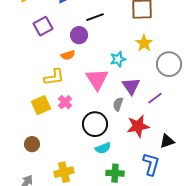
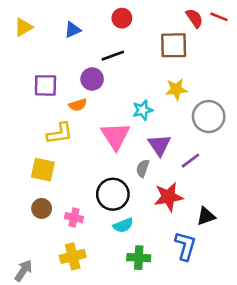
purple square: (43, 26) -> (45, 85), moved, turned 30
yellow star: (144, 43) -> (176, 89), turned 30
pink cross: (65, 102) -> (74, 218), moved, turned -32
yellow square: (41, 105) -> (43, 170), turned 36
brown circle: (32, 144) -> (42, 208), moved

